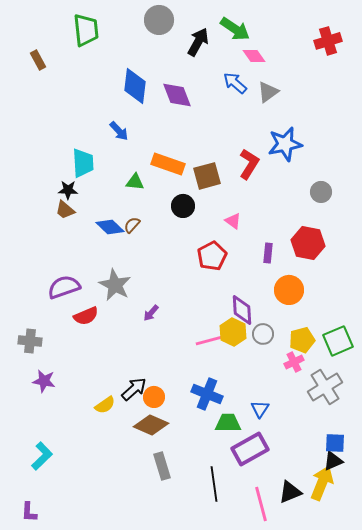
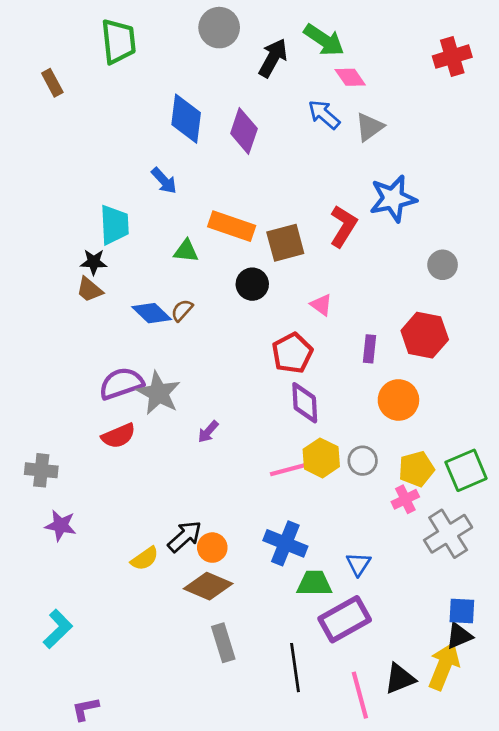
purple diamond: (177, 95) -> (244, 131), turned 40
purple semicircle: (64, 287) -> (121, 383), moved
purple diamond: (242, 310) -> (305, 403), moved
purple L-shape: (29, 512) -> (85, 709), moved, turned 75

